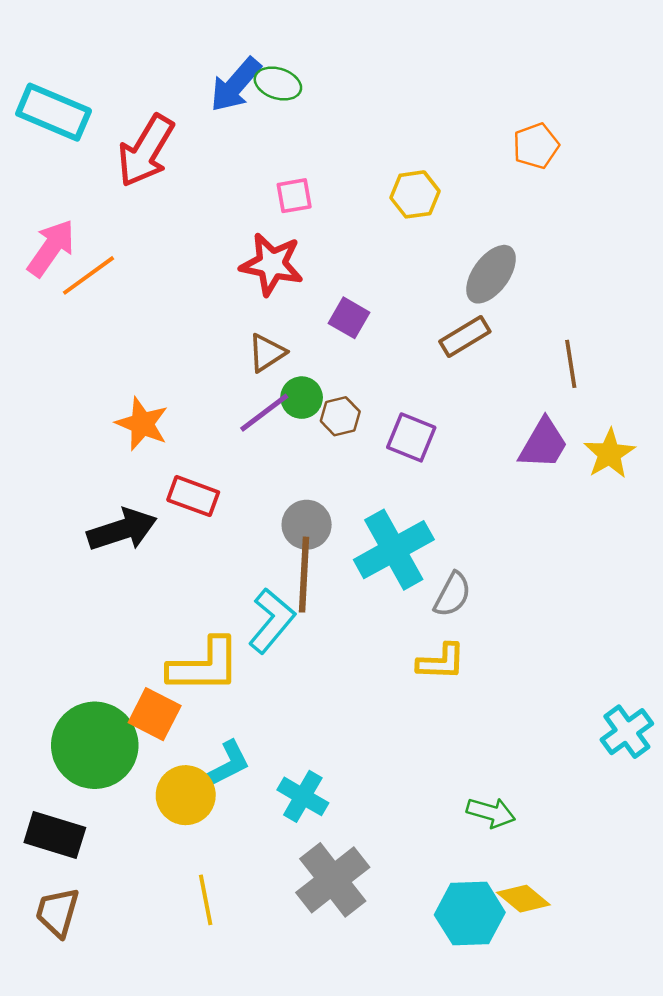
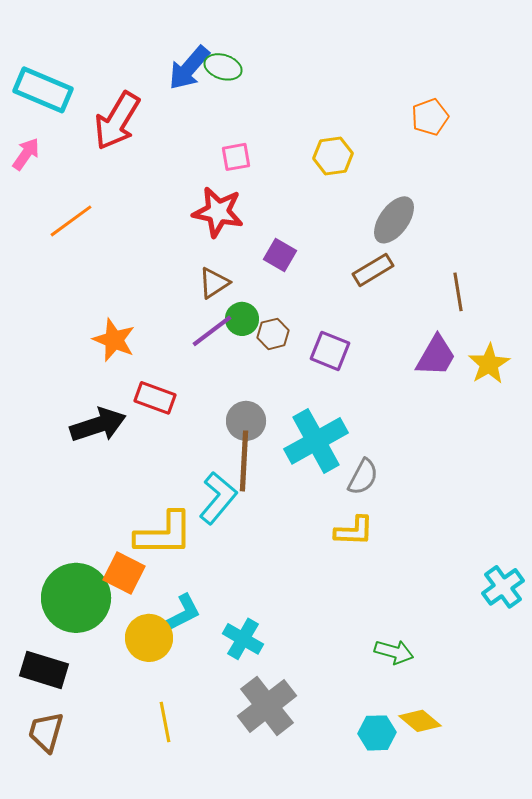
pink arrow: (51, 248) -> (26, 154), moved, size x0.7
cyan hexagon: (470, 914) -> (377, 733), size x0.7

